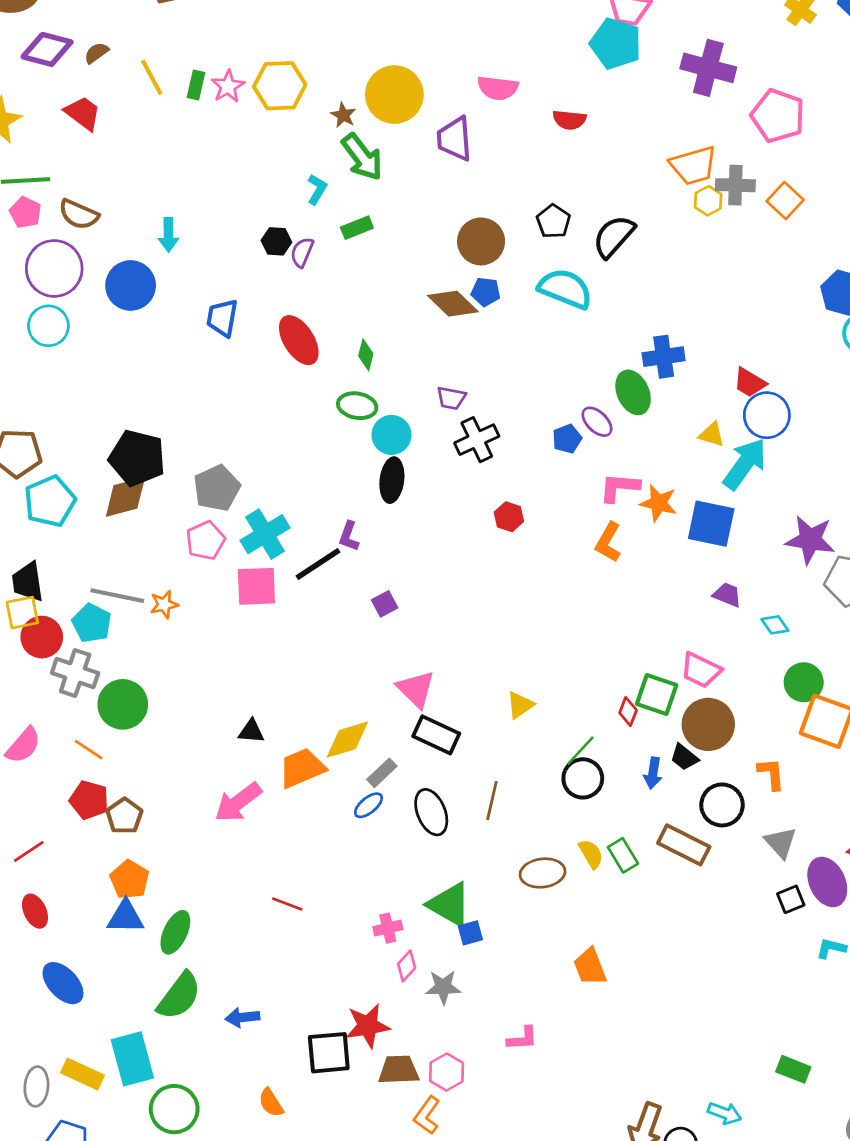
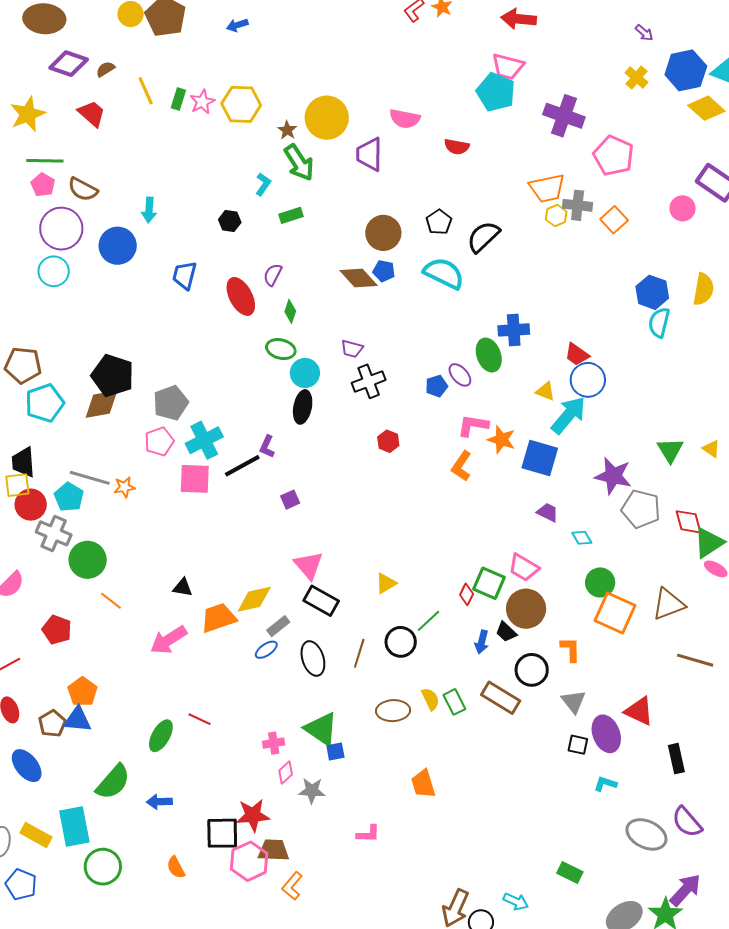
purple semicircle: (302, 252) -> (273, 275), moved
orange line: (89, 750) -> (111, 601), moved
black circle: (583, 778) -> (401, 642), moved
brown pentagon: (124, 816) -> (52, 724), moved
black square: (791, 899) -> (578, 745), turned 30
green ellipse: (175, 932) -> (161, 736), moved
pink hexagon: (447, 1072) -> (249, 861), moved, size x1.4

